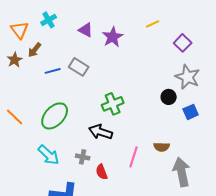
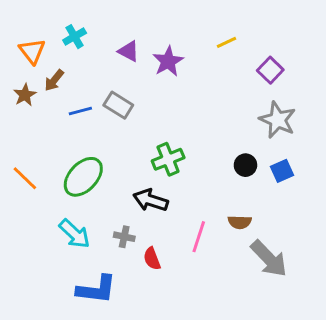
black circle: (169, 97) -> (245, 165), moved
gray arrow: (182, 172) -> (269, 259), turned 148

